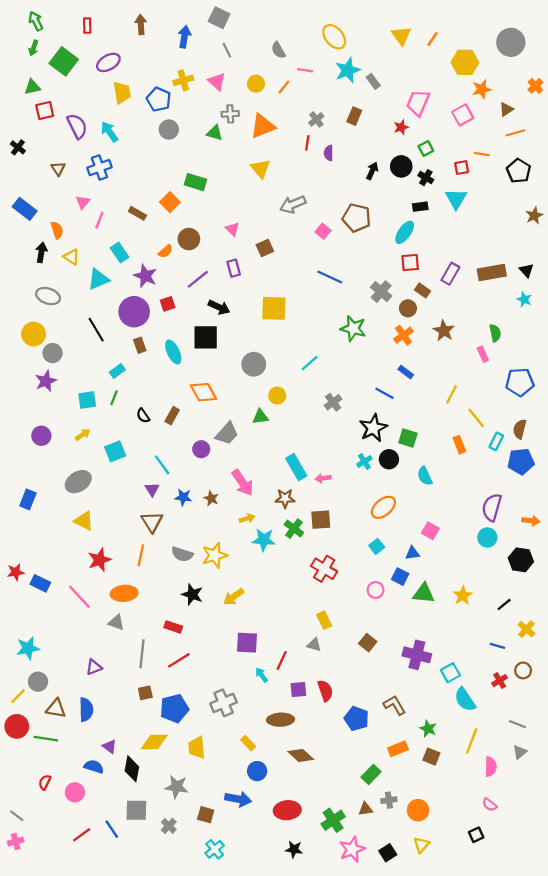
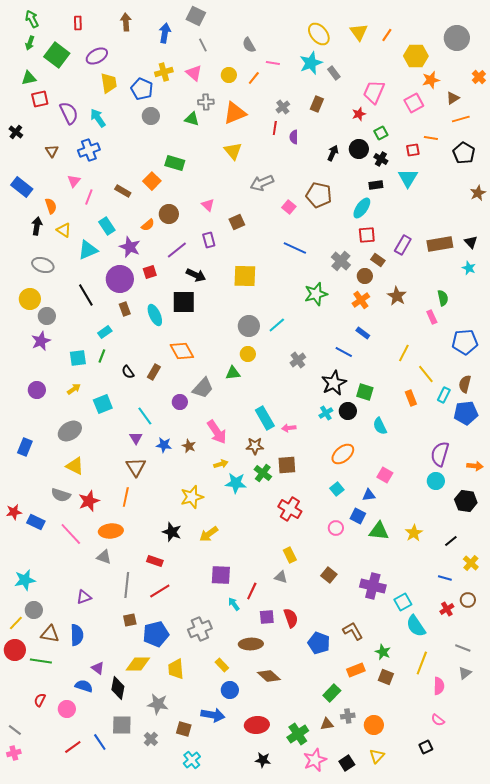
yellow ellipse: (334, 37) -> (319, 34), moved
green star: (353, 328) -> (316, 294), turned -30
gray circle: (254, 364) -> (249, 326), moved
gray semicircle: (182, 554) -> (61, 495), moved

